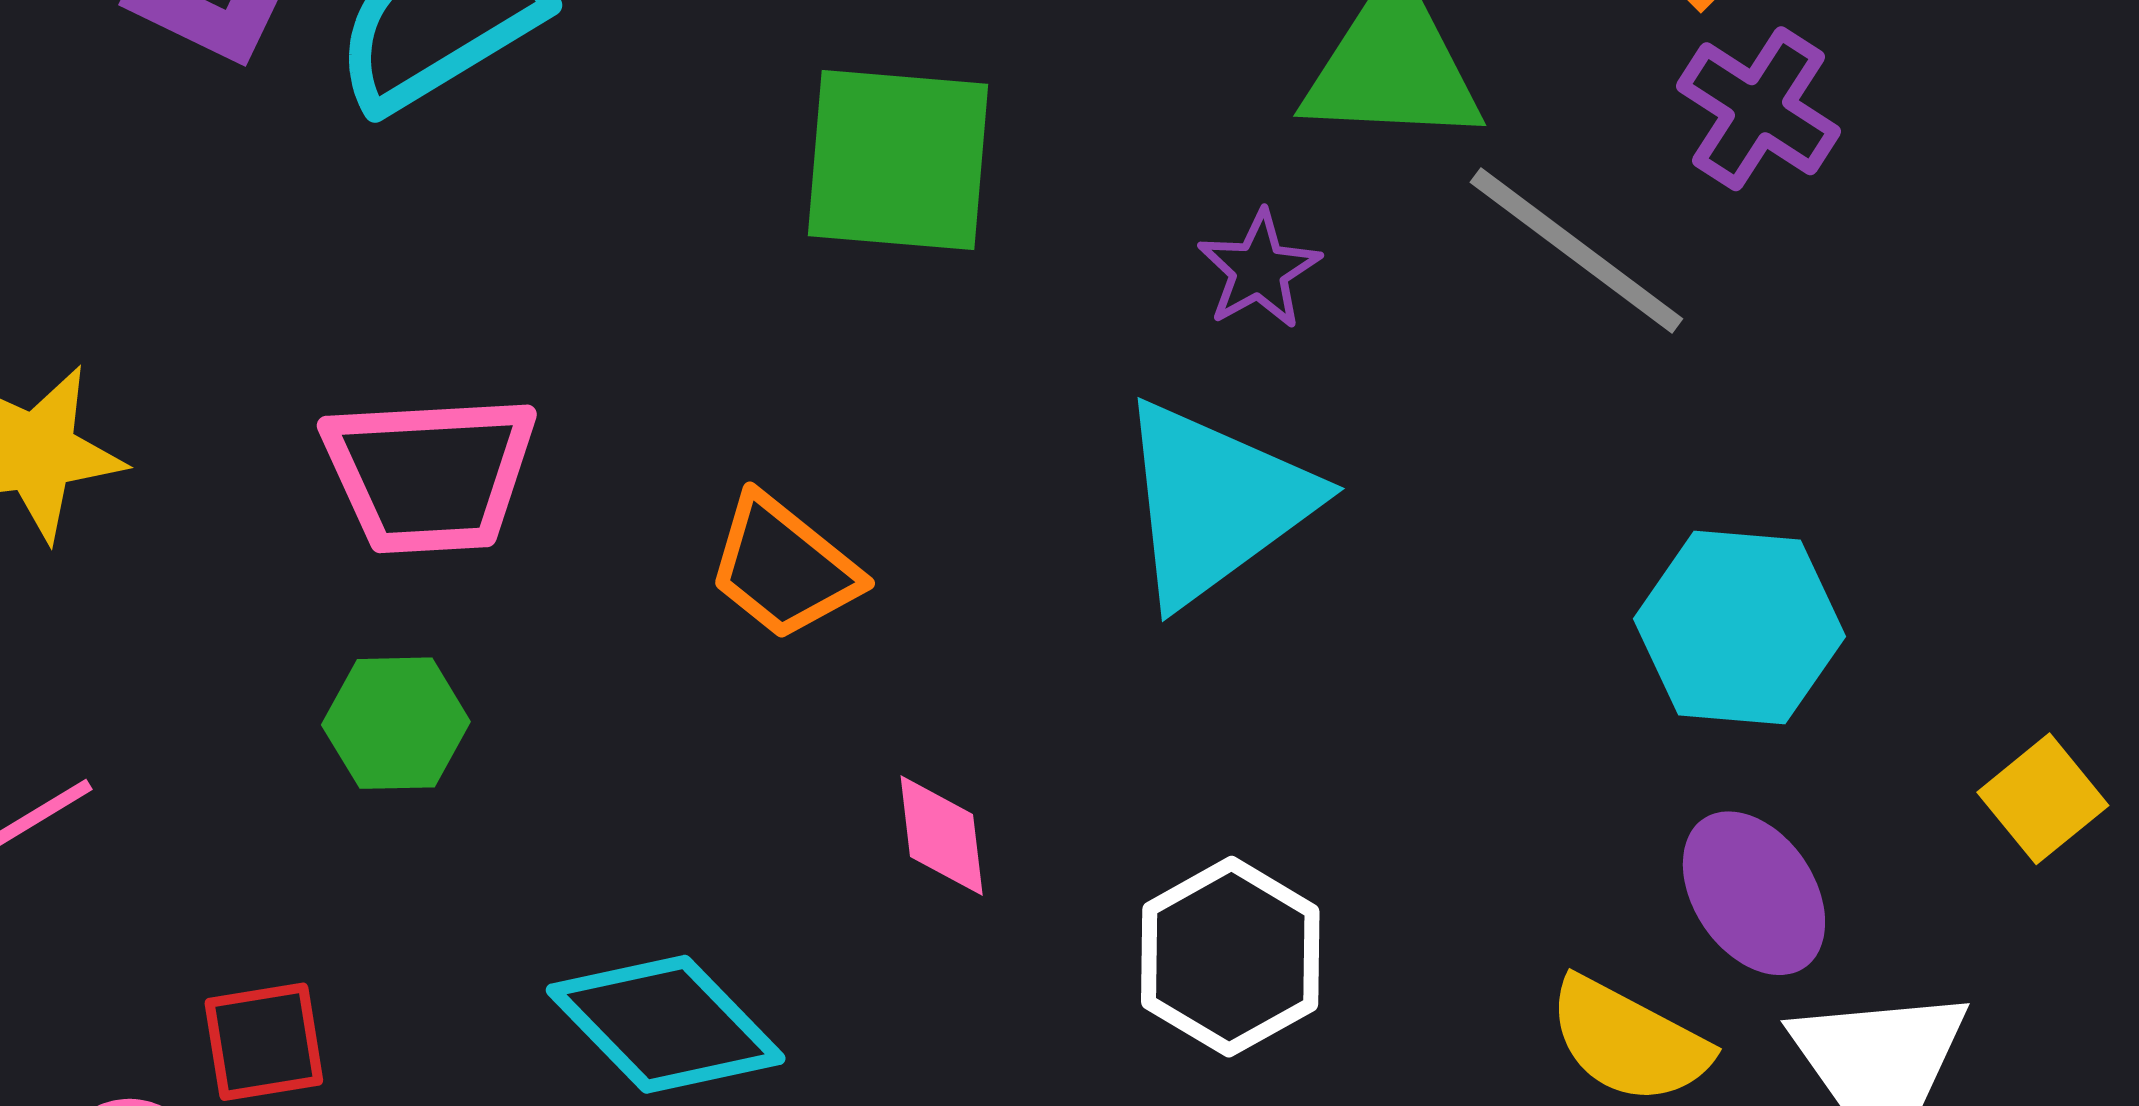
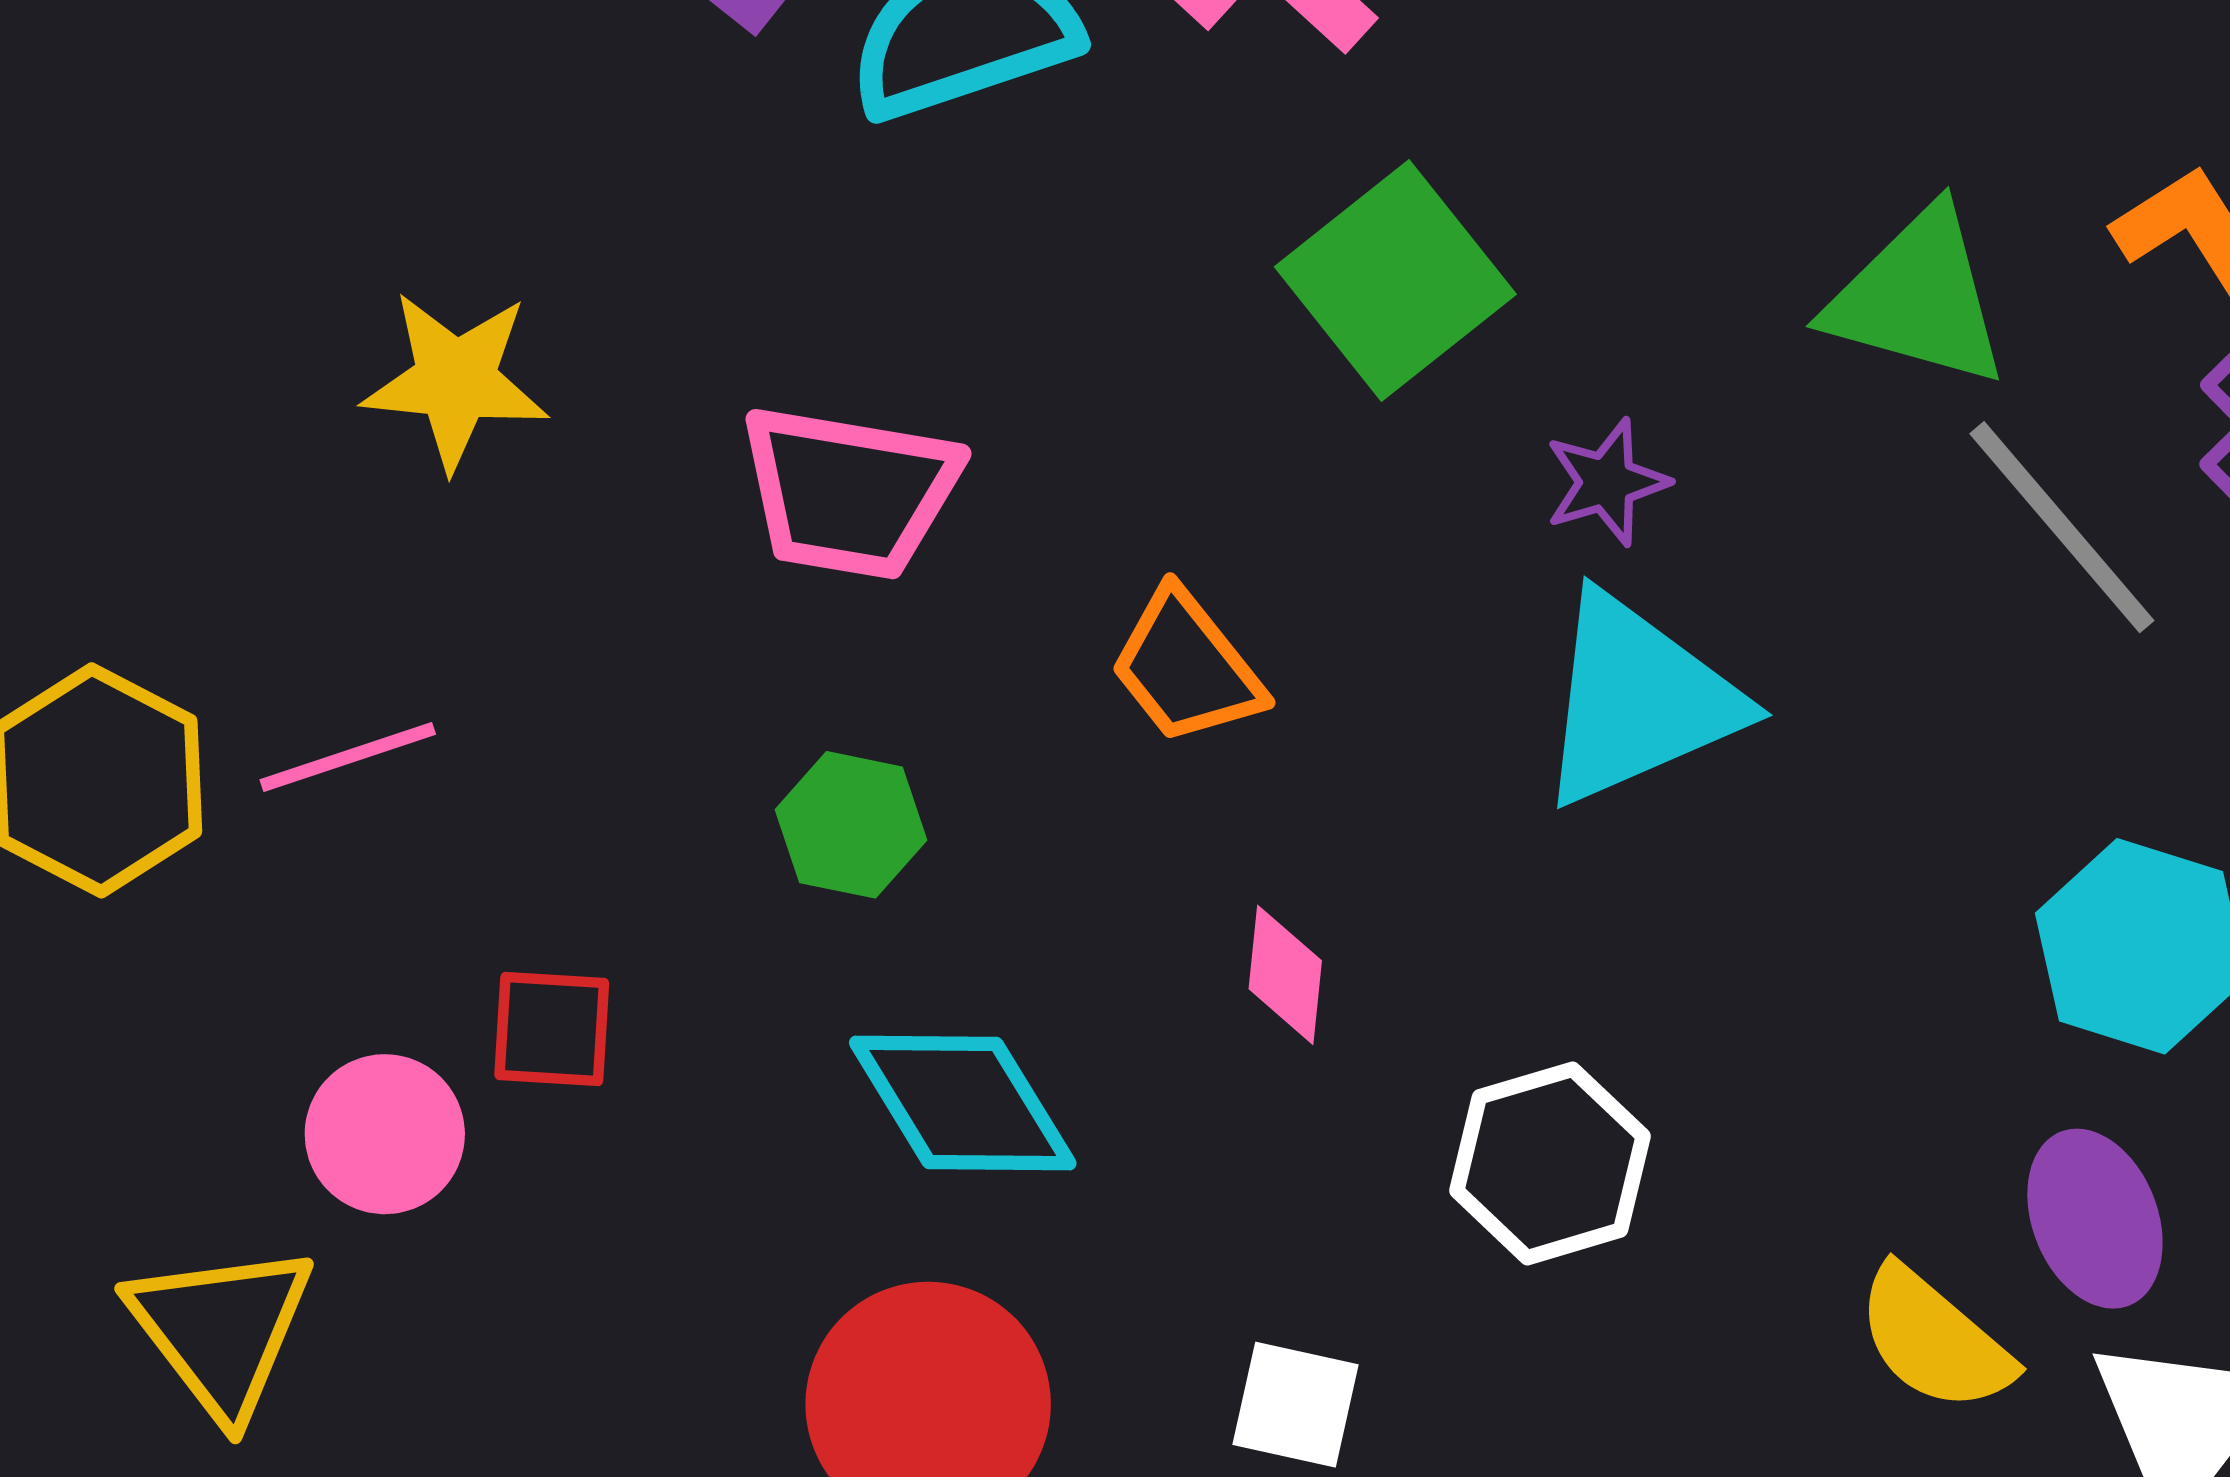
green square: (898, 160) -> (1395, 280), turned 34
purple star: (1259, 270) -> (1607, 482), moved
green hexagon: (396, 723) -> (851, 825), moved

